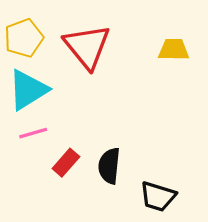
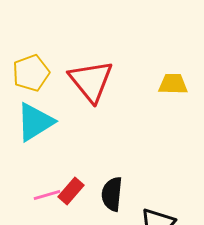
pink line: (33, 133) -> (47, 195), moved

